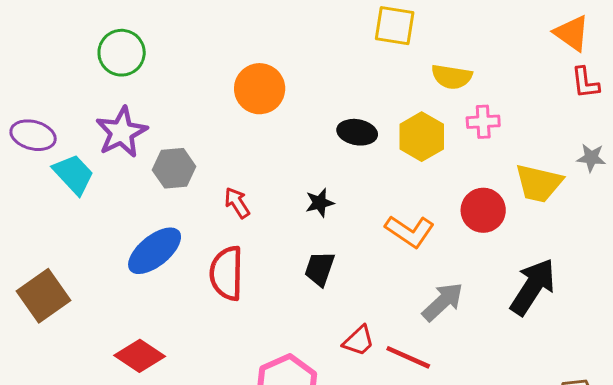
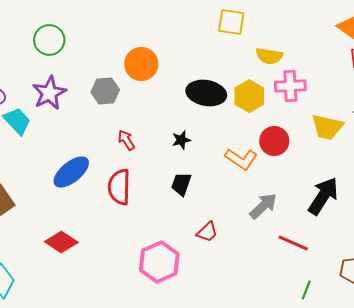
pink cross: (483, 122) -> (290, 86), size x1.4
black ellipse: (357, 132) -> (206, 93), size x1.5
gray hexagon: (174, 168) -> (105, 91), moved
red circle: (483, 210) -> (274, 141), moved
red line: (408, 357) -> (293, 243), moved

